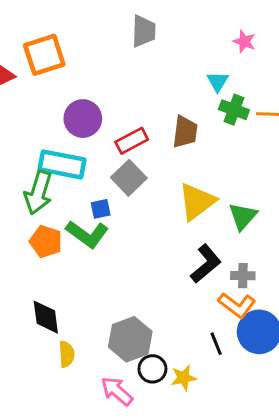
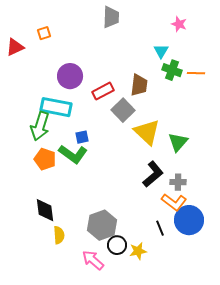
orange square: (44, 55) -> (44, 33), size x0.5
gray square: (129, 178) -> (123, 110), moved
yellow triangle: (197, 201) -> (147, 132), turned -40

